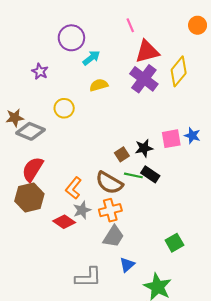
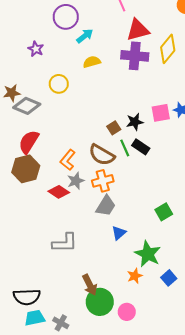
purple cross: (144, 79) -> (135, 56), turned -32
green line: (133, 175) -> (125, 148), turned 54
gray L-shape: (88, 277) -> (65, 243), moved

